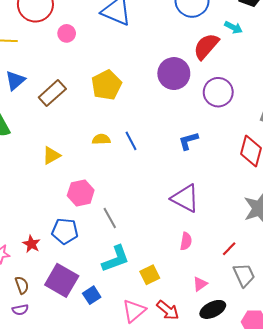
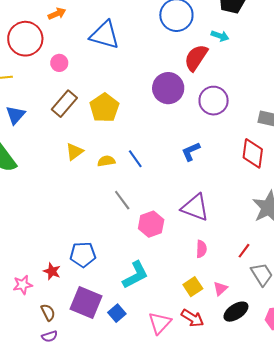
brown rectangle: (52, 93) -> (64, 104), moved
yellow triangle: (51, 156) -> (75, 152), moved
pink hexagon: (81, 193) -> (151, 224), moved
gray line: (110, 218) -> (122, 200), moved
yellow square: (150, 275) -> (193, 287), moved

